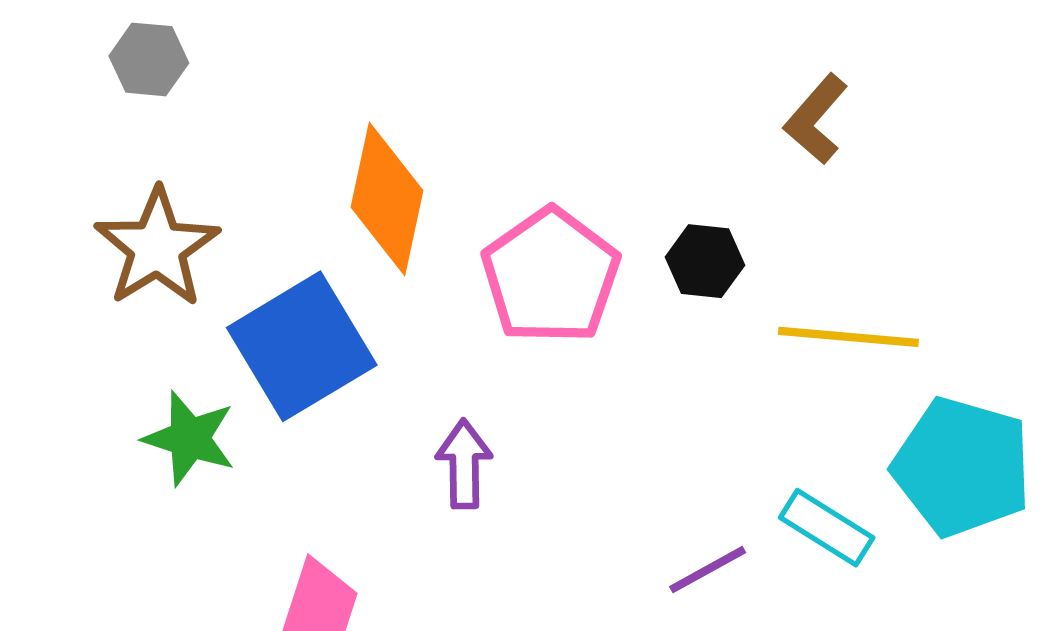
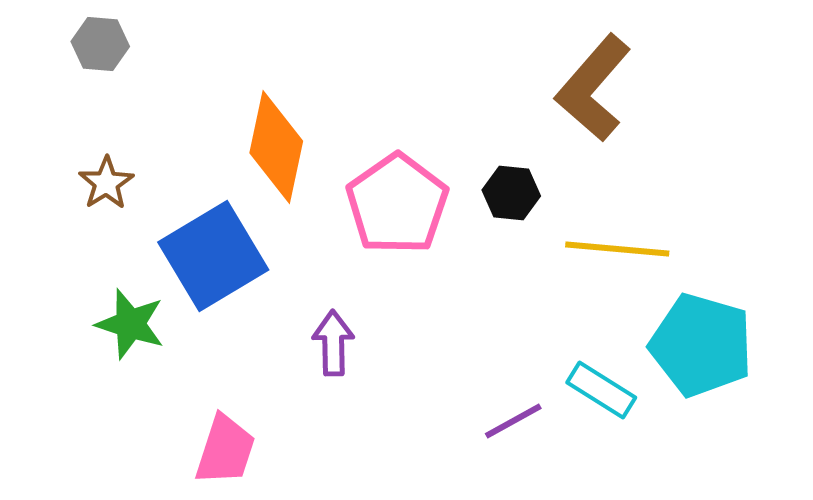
brown L-shape: (816, 119) -> (593, 88), size x1.6
brown star: (157, 248) -> (106, 183), size x0.6

